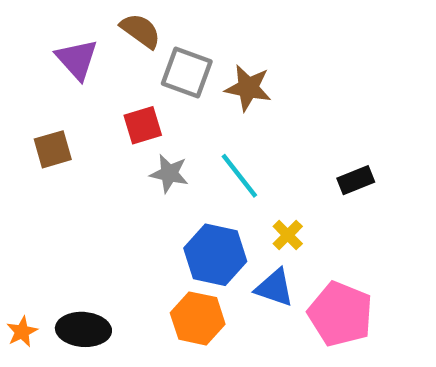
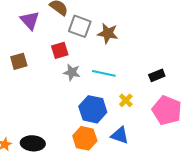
cyan line: (239, 176) -> (104, 73), turned -40
blue triangle: (275, 288) -> (120, 135), moved
pink pentagon: (340, 314) -> (167, 110), moved

